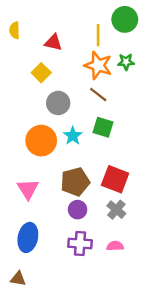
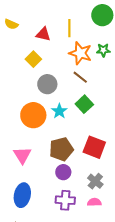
yellow semicircle: (15, 30) -> (11, 24), turned -64
yellow line: (98, 35) -> (69, 28), moved
green square: (103, 127) -> (84, 104), turned 30
gray cross: (116, 210) -> (95, 181), moved

